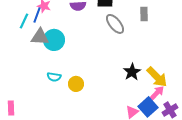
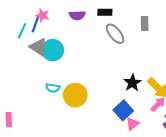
gray triangle: (40, 37) -> (38, 47), turned 30
yellow circle: (76, 84) -> (75, 95), size x1.5
blue square: (148, 107) -> (123, 110), moved

